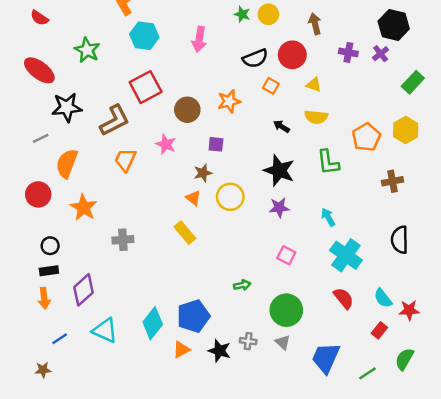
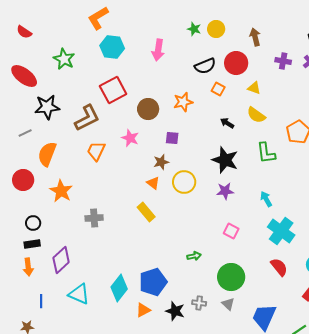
yellow semicircle: (316, 117) -> (256, 115), turned 30
blue line: (60, 339) -> (41, 301), turned -56

